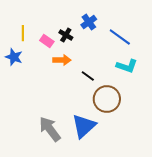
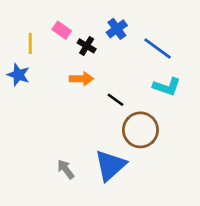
pink rectangle: (47, 41) -> (62, 30), moved
gray arrow: (50, 129) -> (66, 169), size x0.6

